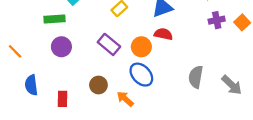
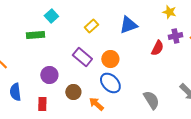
red semicircle: (163, 34) -> (157, 48), moved, turned 105
purple circle: (61, 47) -> (49, 75), moved
gray semicircle: (196, 77) -> (151, 100), moved, turned 138

